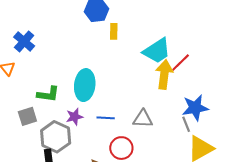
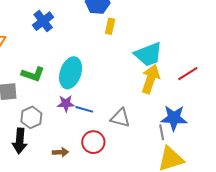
blue cross: (24, 41) -> (43, 21), moved
red line: (181, 62) -> (188, 74), moved
purple star: (75, 117) -> (66, 103), moved
gray hexagon: (56, 137) -> (31, 117), size x0.7

